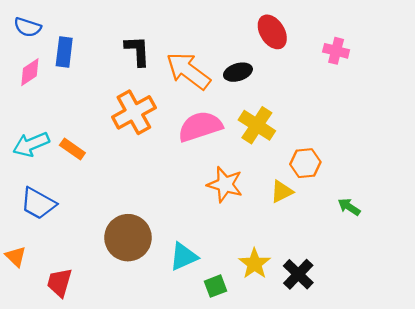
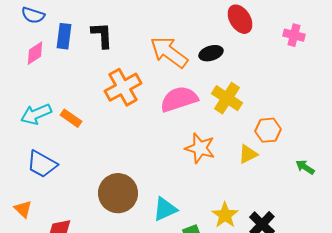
black L-shape: (137, 51) -> (102, 35), moved

